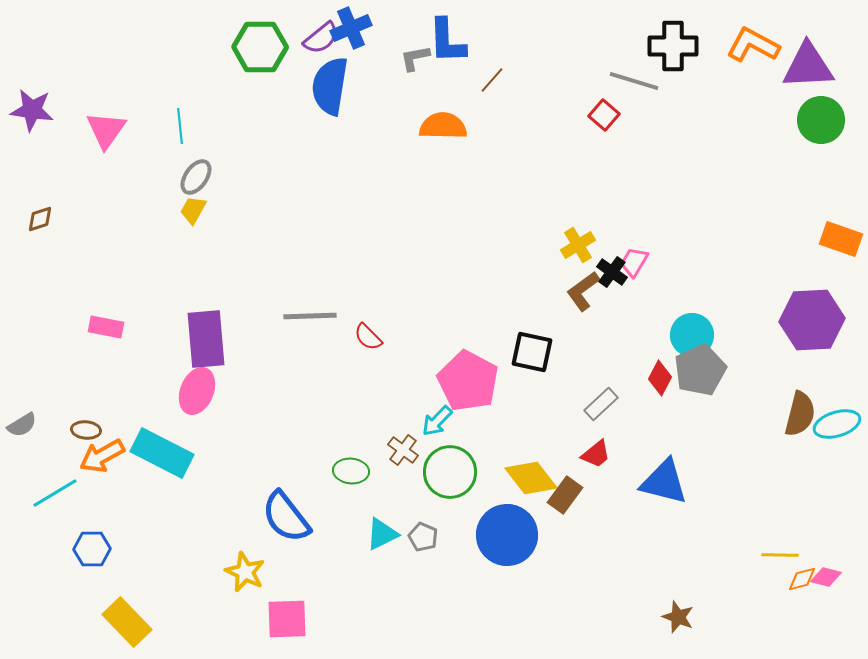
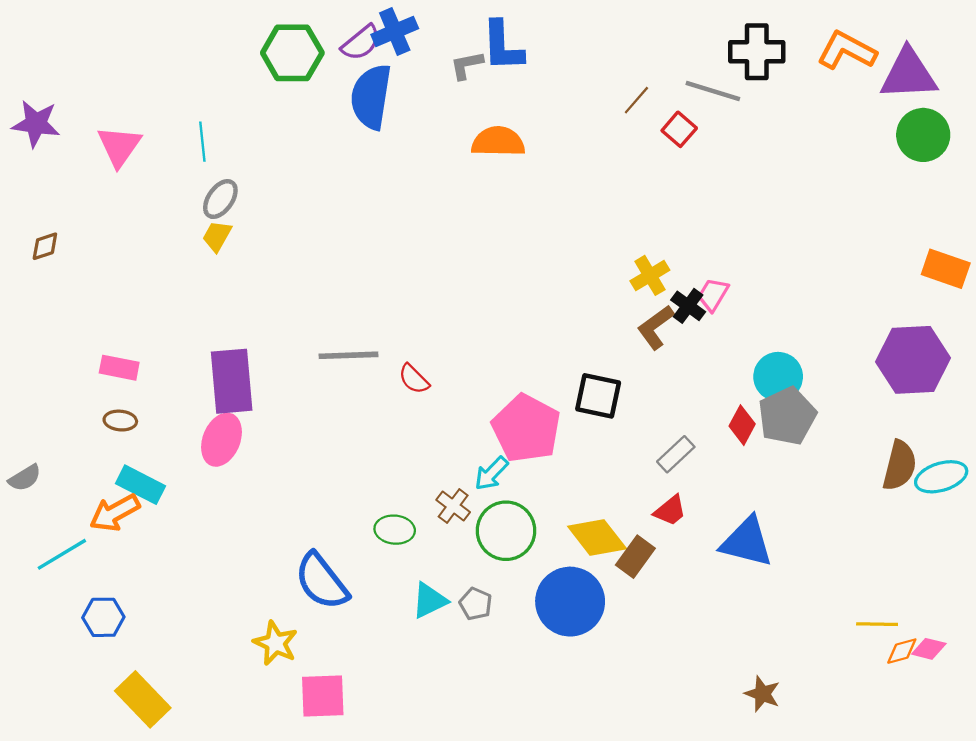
brown line: (492, 80) -> (636, 100), moved
brown ellipse: (86, 430) -> (120, 421), moved
cyan rectangle: (162, 453) -> (141, 485), moved, size x0.7

